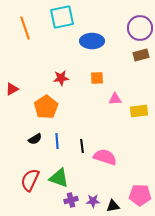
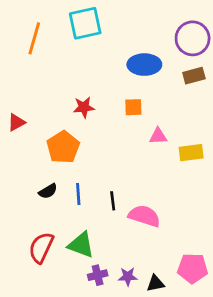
orange line: (25, 28) -> (34, 38), turned 35
blue ellipse: (92, 41) -> (144, 65), moved

